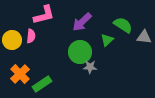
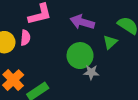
purple arrow: (82, 22) -> (82, 22), turned 60

